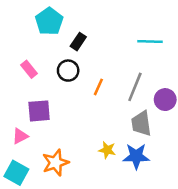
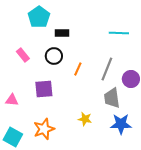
black rectangle: (78, 42) -> (62, 33), turned 56
purple square: (39, 111) -> (44, 89), moved
pink triangle: (20, 136) -> (12, 100), moved, turned 32
blue star: (136, 156) -> (121, 124), moved

